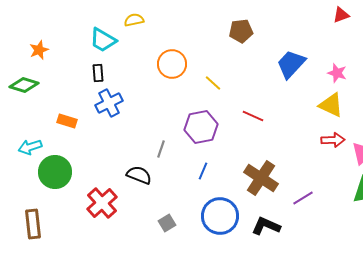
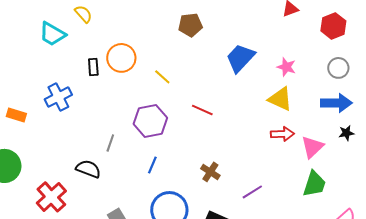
yellow semicircle: (134, 20) -> (83, 14), turned 60
black rectangle: (98, 73) -> (93, 67), moved
brown cross: (261, 178) -> (210, 172), size x0.6

